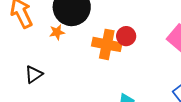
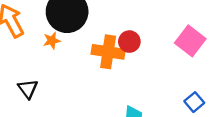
black triangle: (34, 74) -> (28, 89), turned -30

